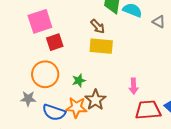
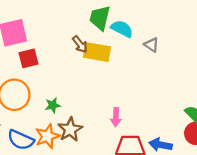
yellow rectangle: (101, 46) -> (97, 52), moved
orange star: (76, 107) -> (47, 136), turned -30

